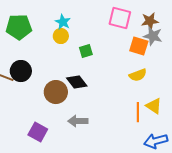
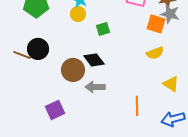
orange line: (138, 112) -> (137, 106), moved
gray arrow: (78, 121) -> (95, 87), moved
purple square: (38, 132) -> (55, 110), turned 36

